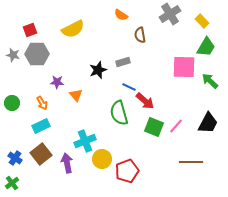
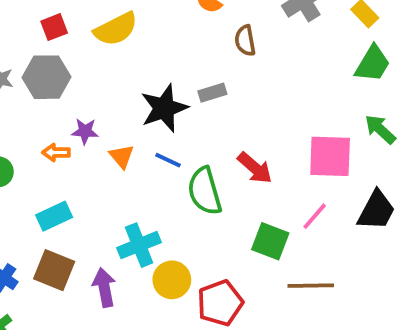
red square: (30, 30) -> (54, 27), moved
pink square: (184, 67) -> (330, 156), moved
black star: (98, 70) -> (164, 108), size x1.4
blue line: (129, 87) -> (168, 160), moved
orange arrow: (42, 103) -> (56, 152), moved, turned 120
green square: (154, 127) -> (270, 241), moved
brown square: (41, 154) -> (54, 270), turned -30
brown line: (191, 162) -> (311, 286), moved

